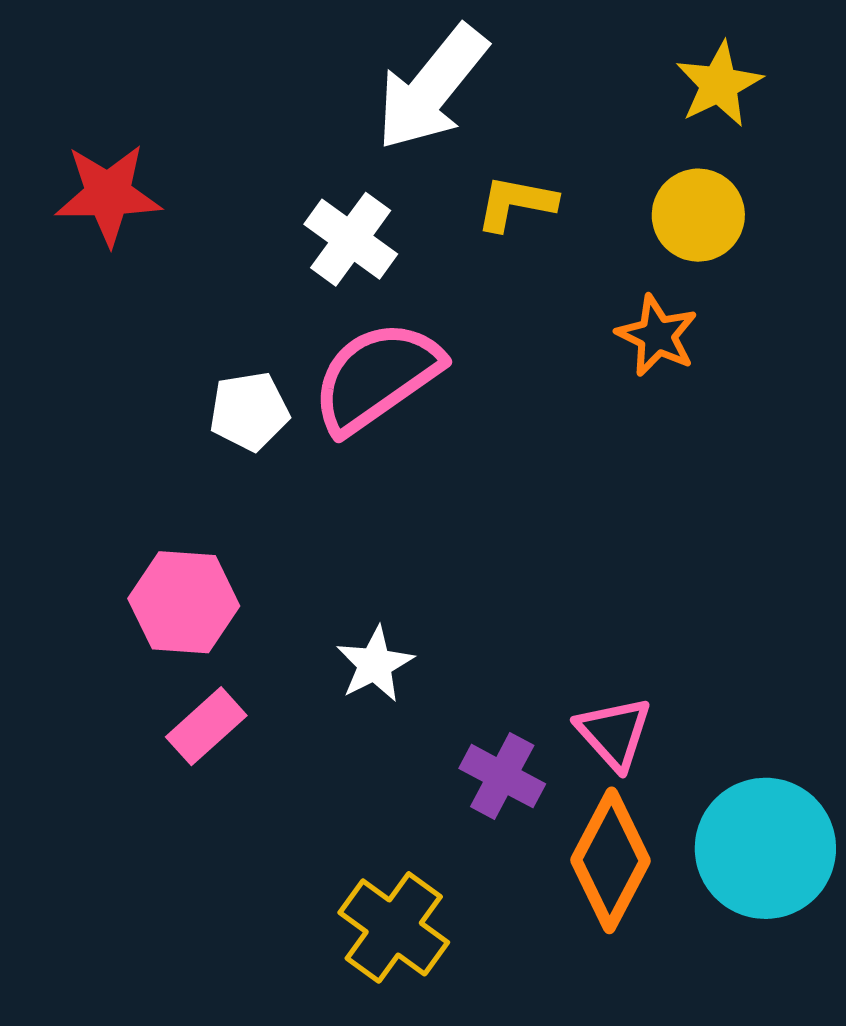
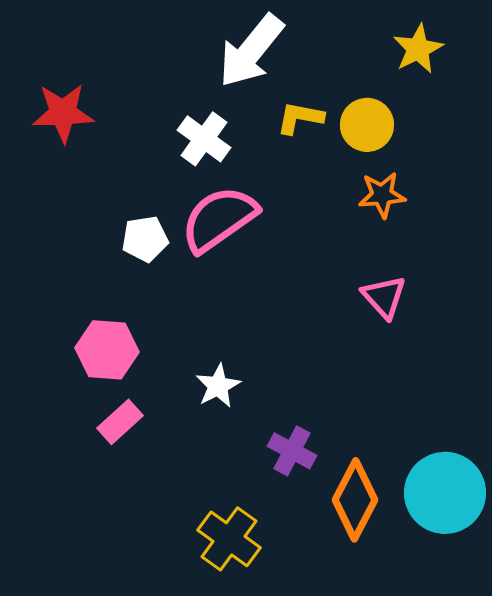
yellow circle: (698, 215) -> (367, 125), moved
orange star: (657, 336) -> (382, 195), turned -30
pink triangle: (614, 733) -> (384, 297), moved

